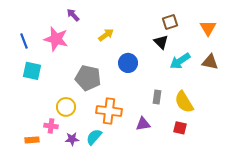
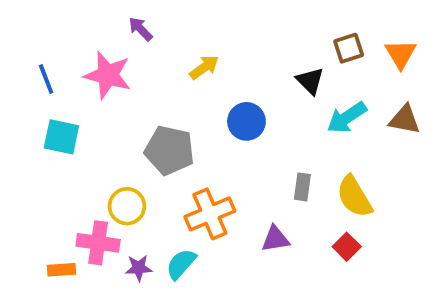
brown square: (170, 22) -> (349, 48), moved
orange cross: (109, 111) -> (210, 214), turned -30
pink cross: (51, 126) -> (98, 243), size x1.5
red square: (180, 128) -> (347, 247), turned 32

